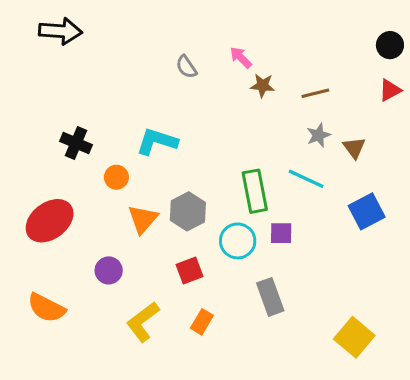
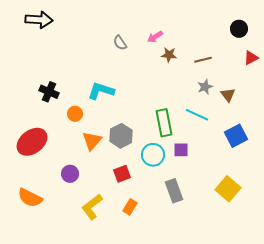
black circle: (390, 45) -> (239, 29), moved
pink arrow: (241, 58) -> (155, 37), turned -77
yellow square: (354, 337) -> (228, 189), moved

